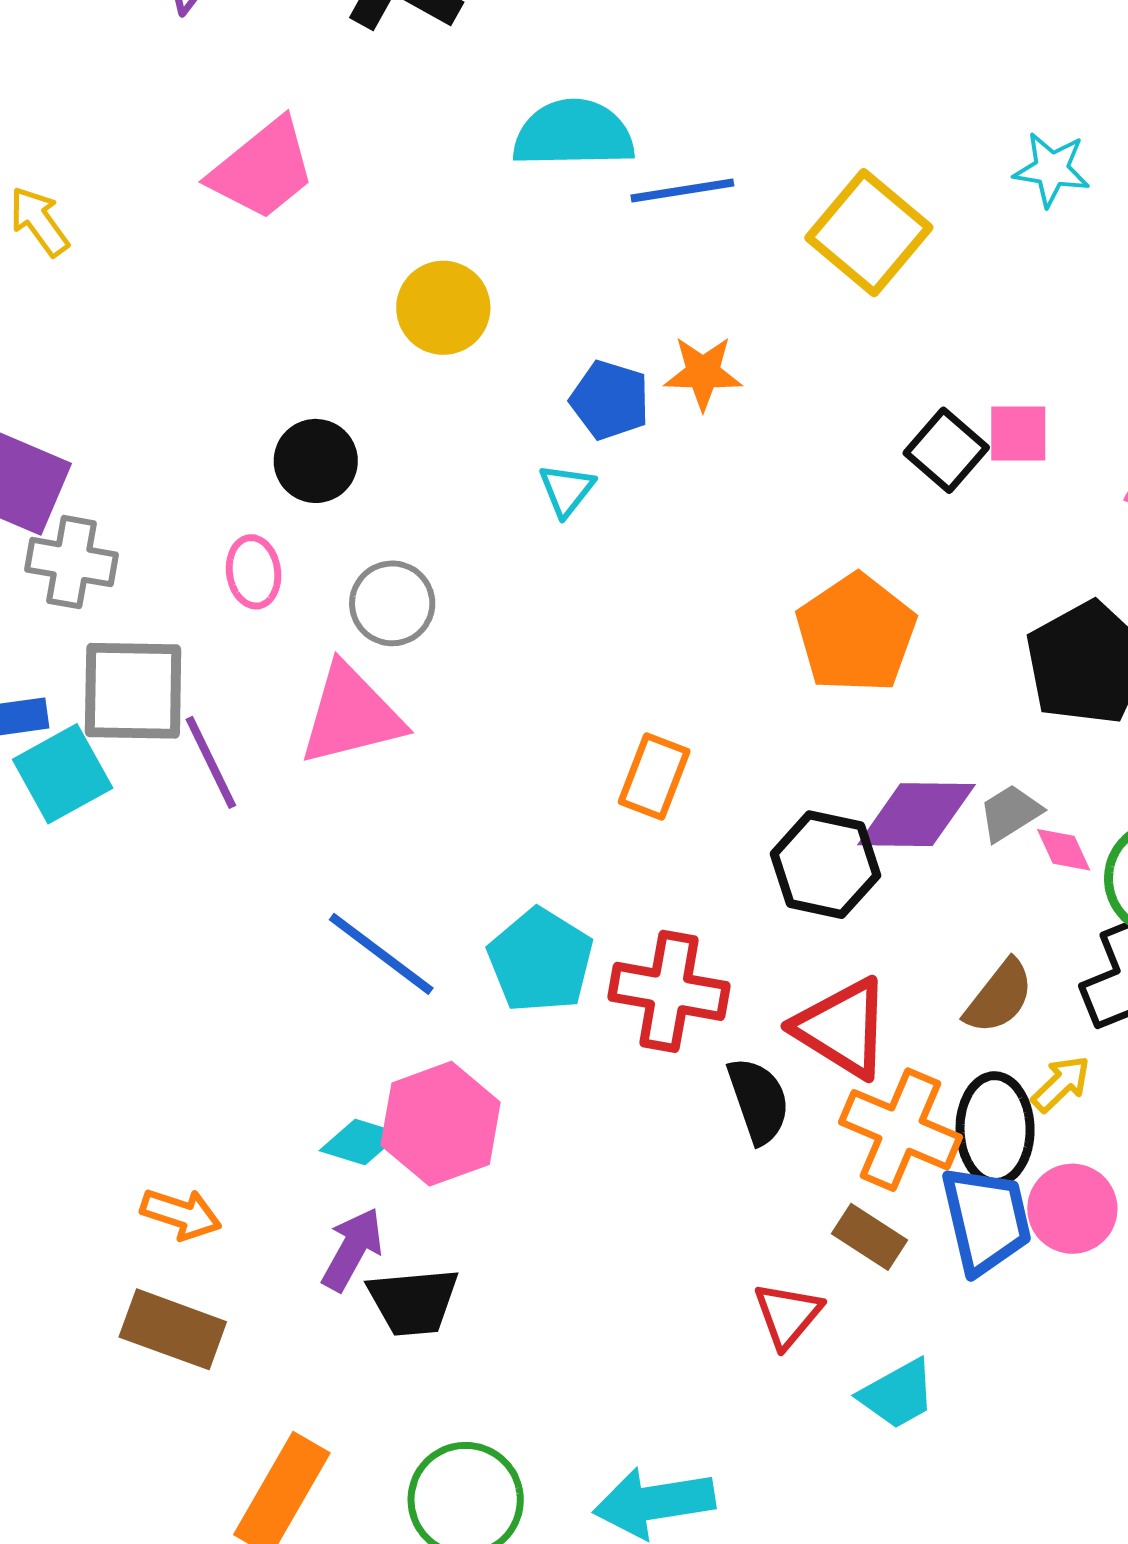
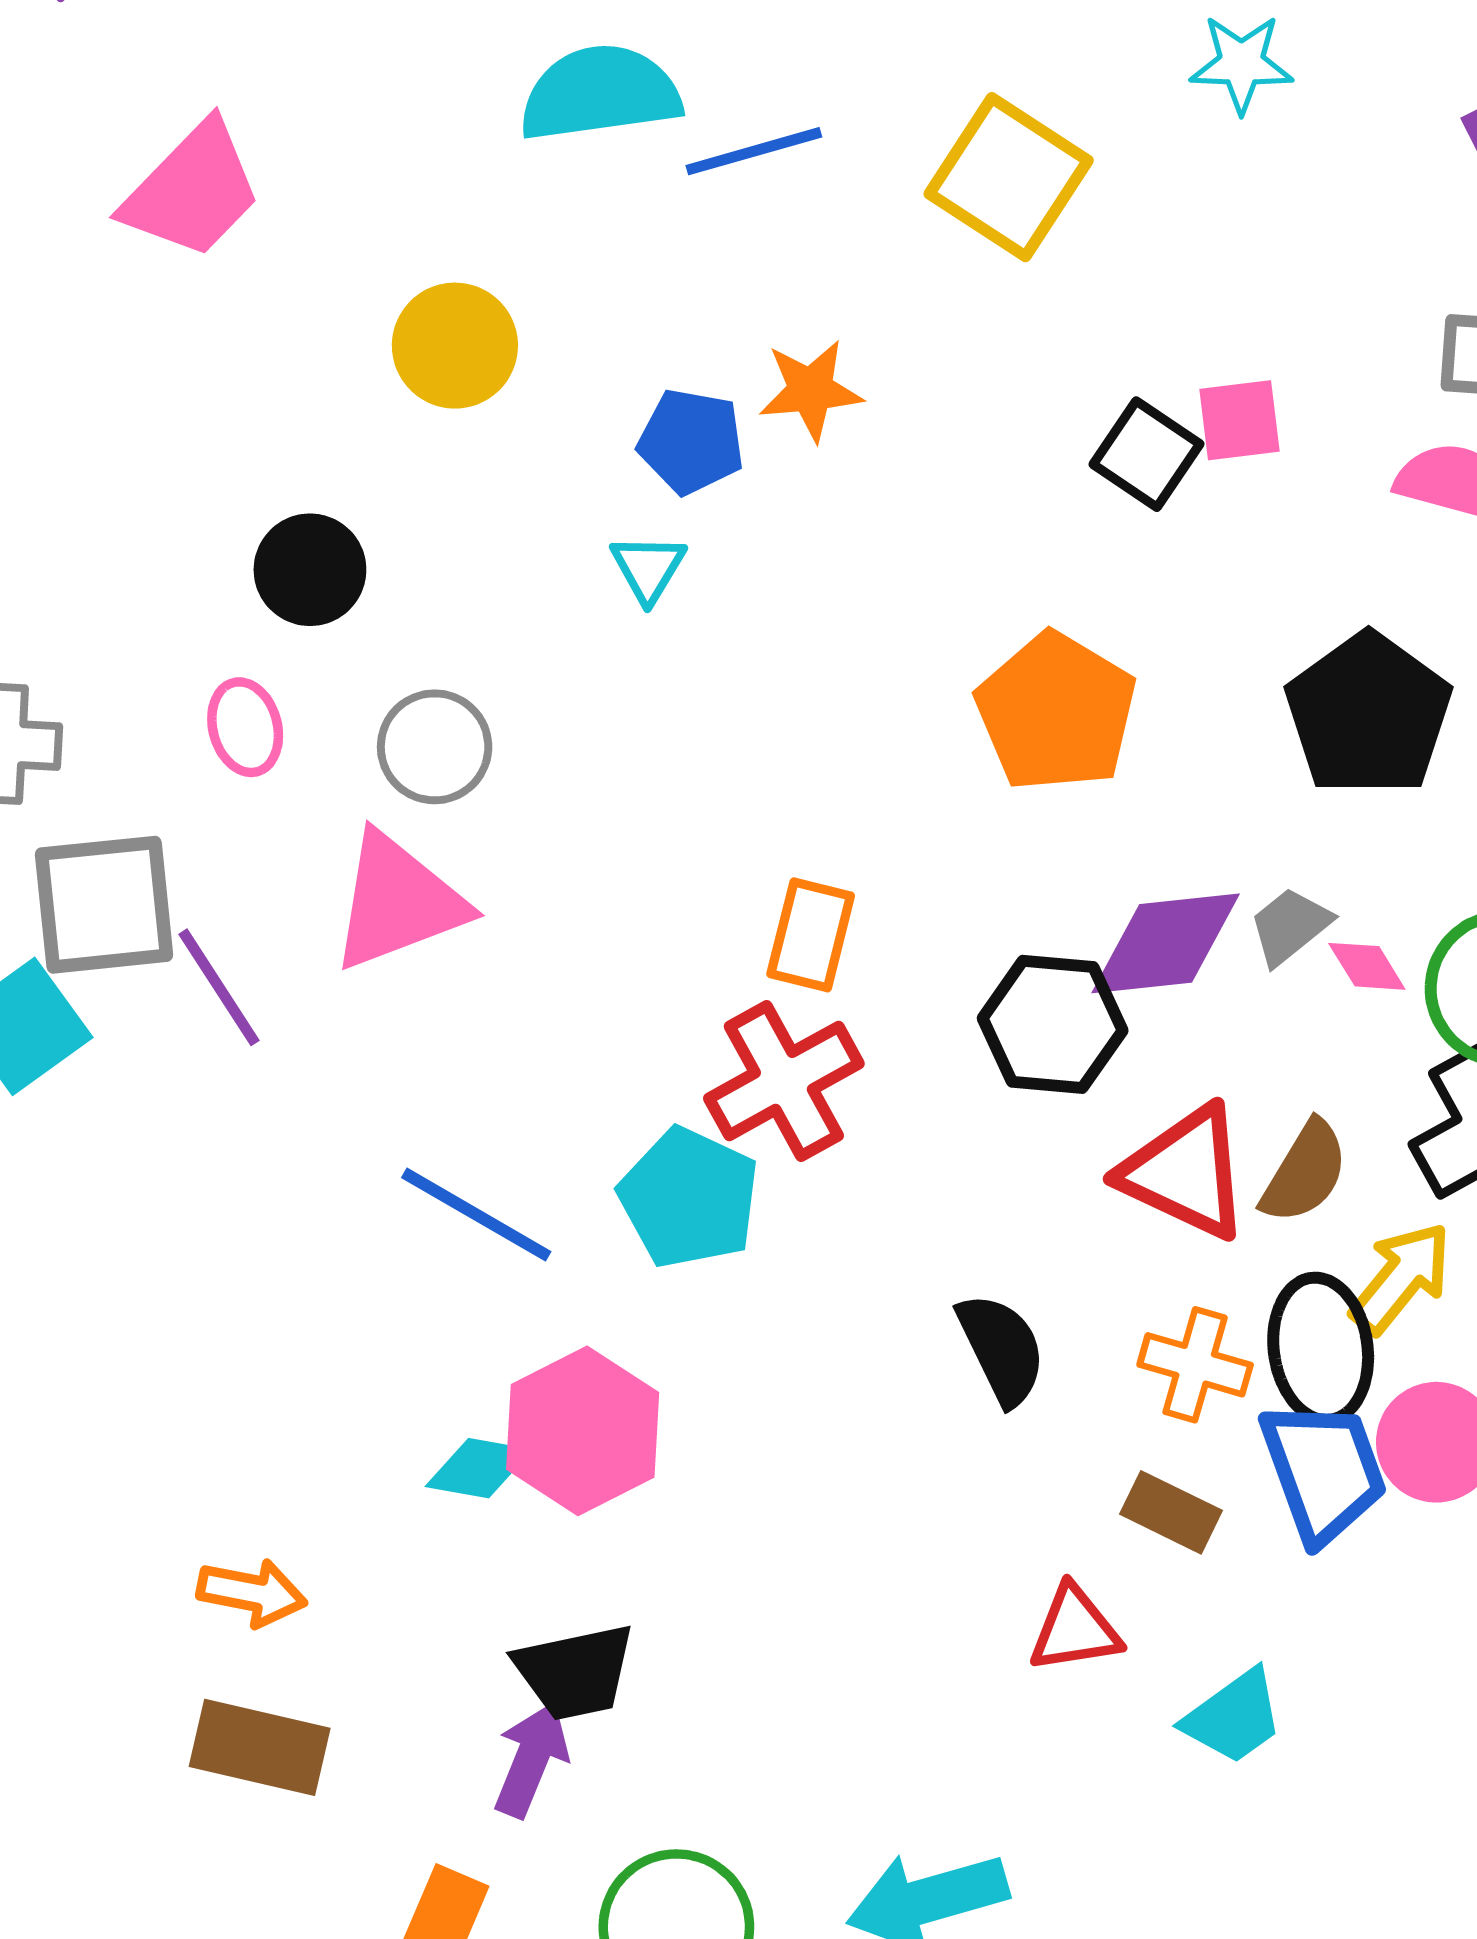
red cross: (669, 991) -> (784, 1081), moved, turned -32
red triangle: (842, 1028) -> (1185, 1172), moved
yellow arrow: (1061, 1084) -> (1401, 1278), size x1.4
orange cross: (901, 1130) -> (1195, 1365), size x0.7
purple arrow: (352, 1249) -> (531, 1759), moved
red triangle: (788, 1315) -> (1075, 1629), turned 48

